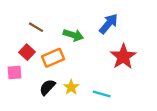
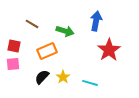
blue arrow: (109, 24) -> (96, 21), turned -30
red square: (27, 52) -> (14, 46), moved, turned -32

